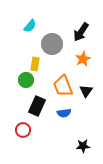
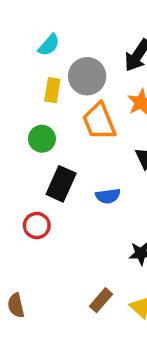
yellow rectangle: (35, 64) -> (52, 90), moved
orange trapezoid: (63, 86) -> (99, 121), moved

